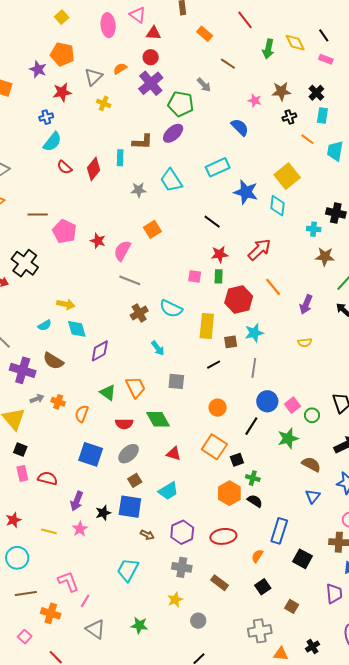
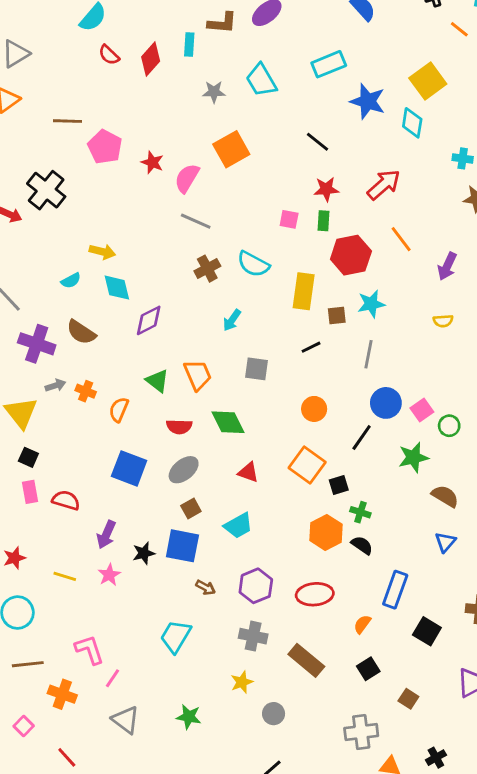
orange square: (152, 229) -> (231, 149), size x1.4
cyan arrow: (158, 348) -> (232, 320), turned 70
brown rectangle: (219, 583) -> (306, 660), size x1.4

